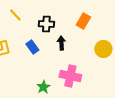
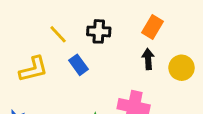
yellow line: (15, 15) -> (58, 34), moved
black arrow: (61, 43) -> (148, 59), moved

